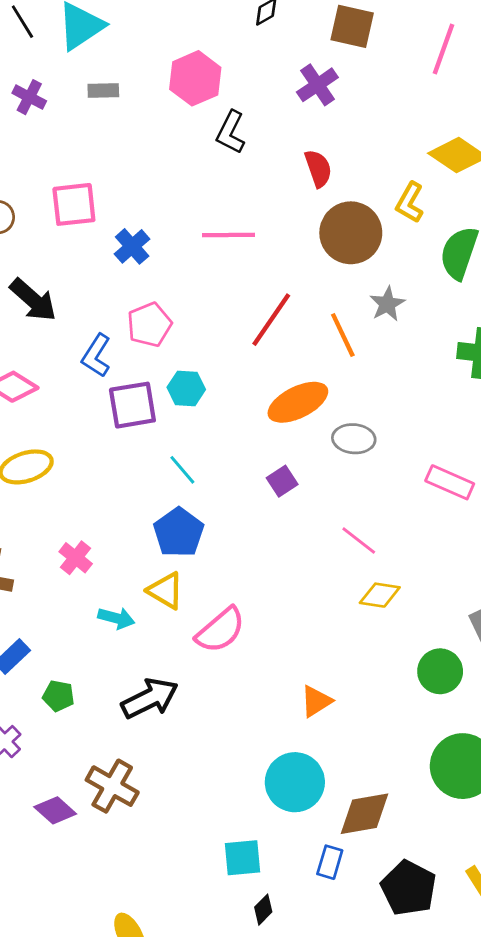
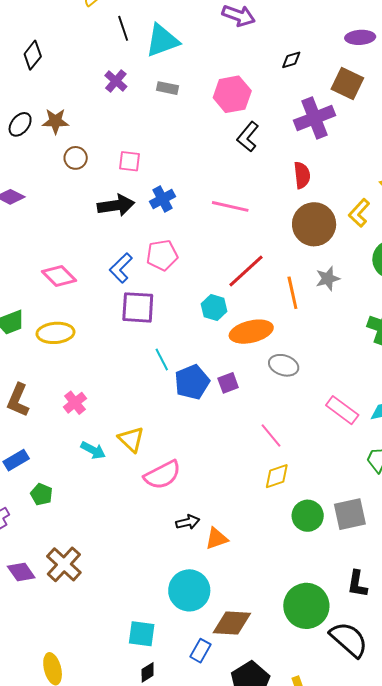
purple cross: (317, 85) -> (315, 118), size x1.4
pink square: (74, 204) -> (129, 161), size x0.7
black arrow: (33, 300) -> (116, 205), moved, turned -63
cyan hexagon: (186, 388) -> (214, 308), moved
blue pentagon: (179, 532) -> (192, 382), moved
yellow diamond: (380, 595) -> (277, 476), turned -40
green circle: (440, 671) -> (308, 516), moved
black arrow: (150, 698) -> (188, 522), moved, size x0.6

